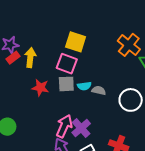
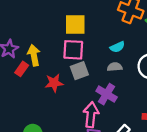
red rectangle: (13, 58) -> (22, 69), moved
cyan semicircle: (84, 86) -> (117, 47), moved
purple cross: (81, 128) -> (107, 94), moved

